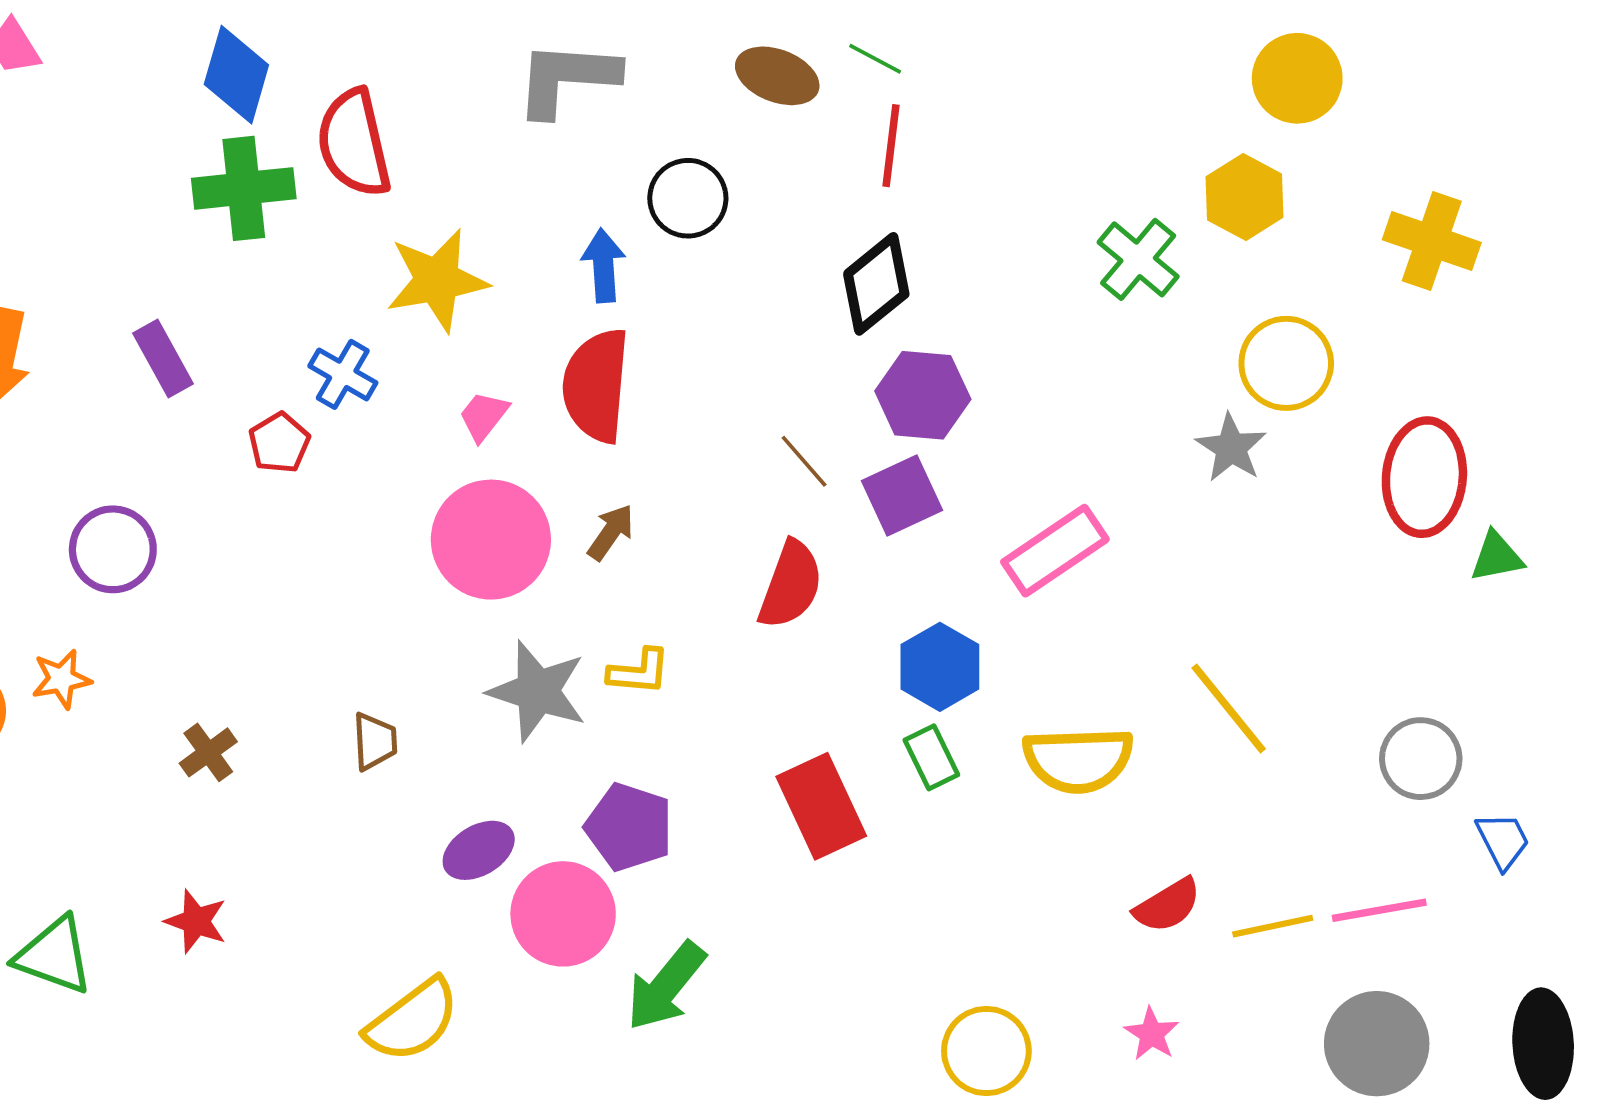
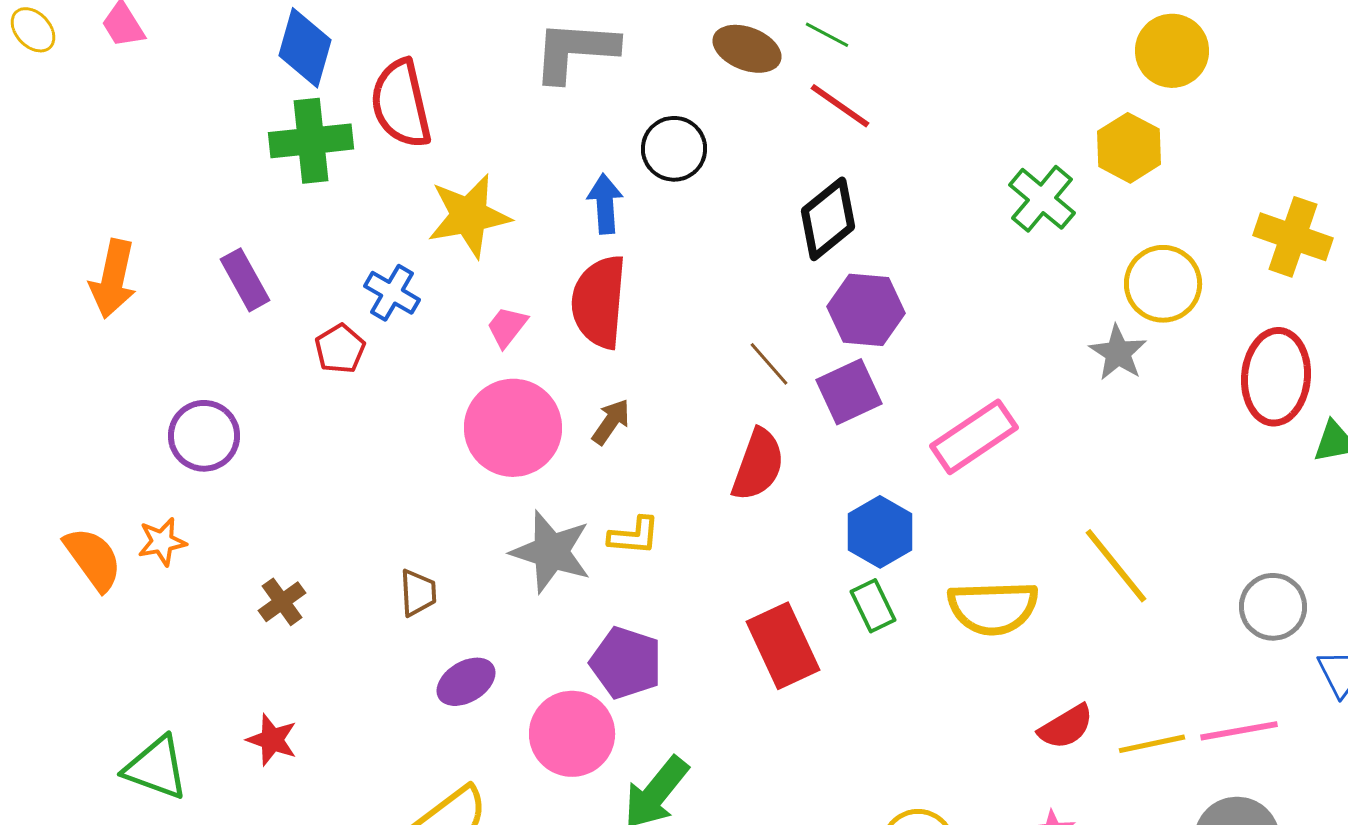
red line: (891, 146) -> (840, 106), turned -62
yellow cross: (1432, 241) -> (1293, 237), moved
purple ellipse: (479, 850) -> (466, 682), moved

